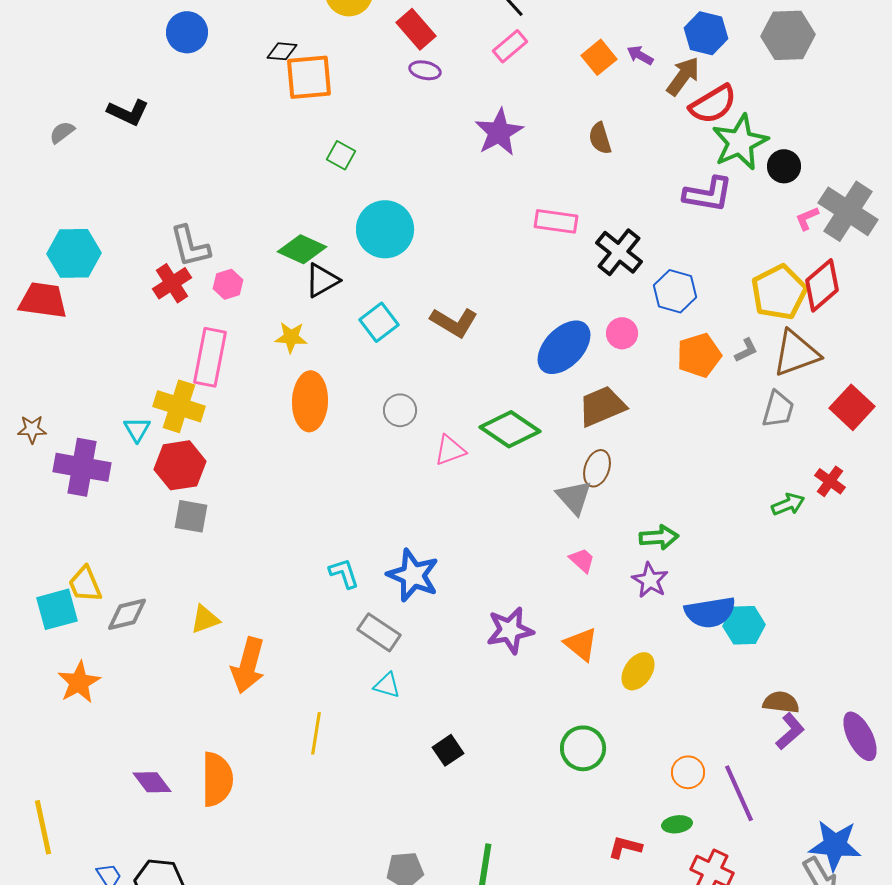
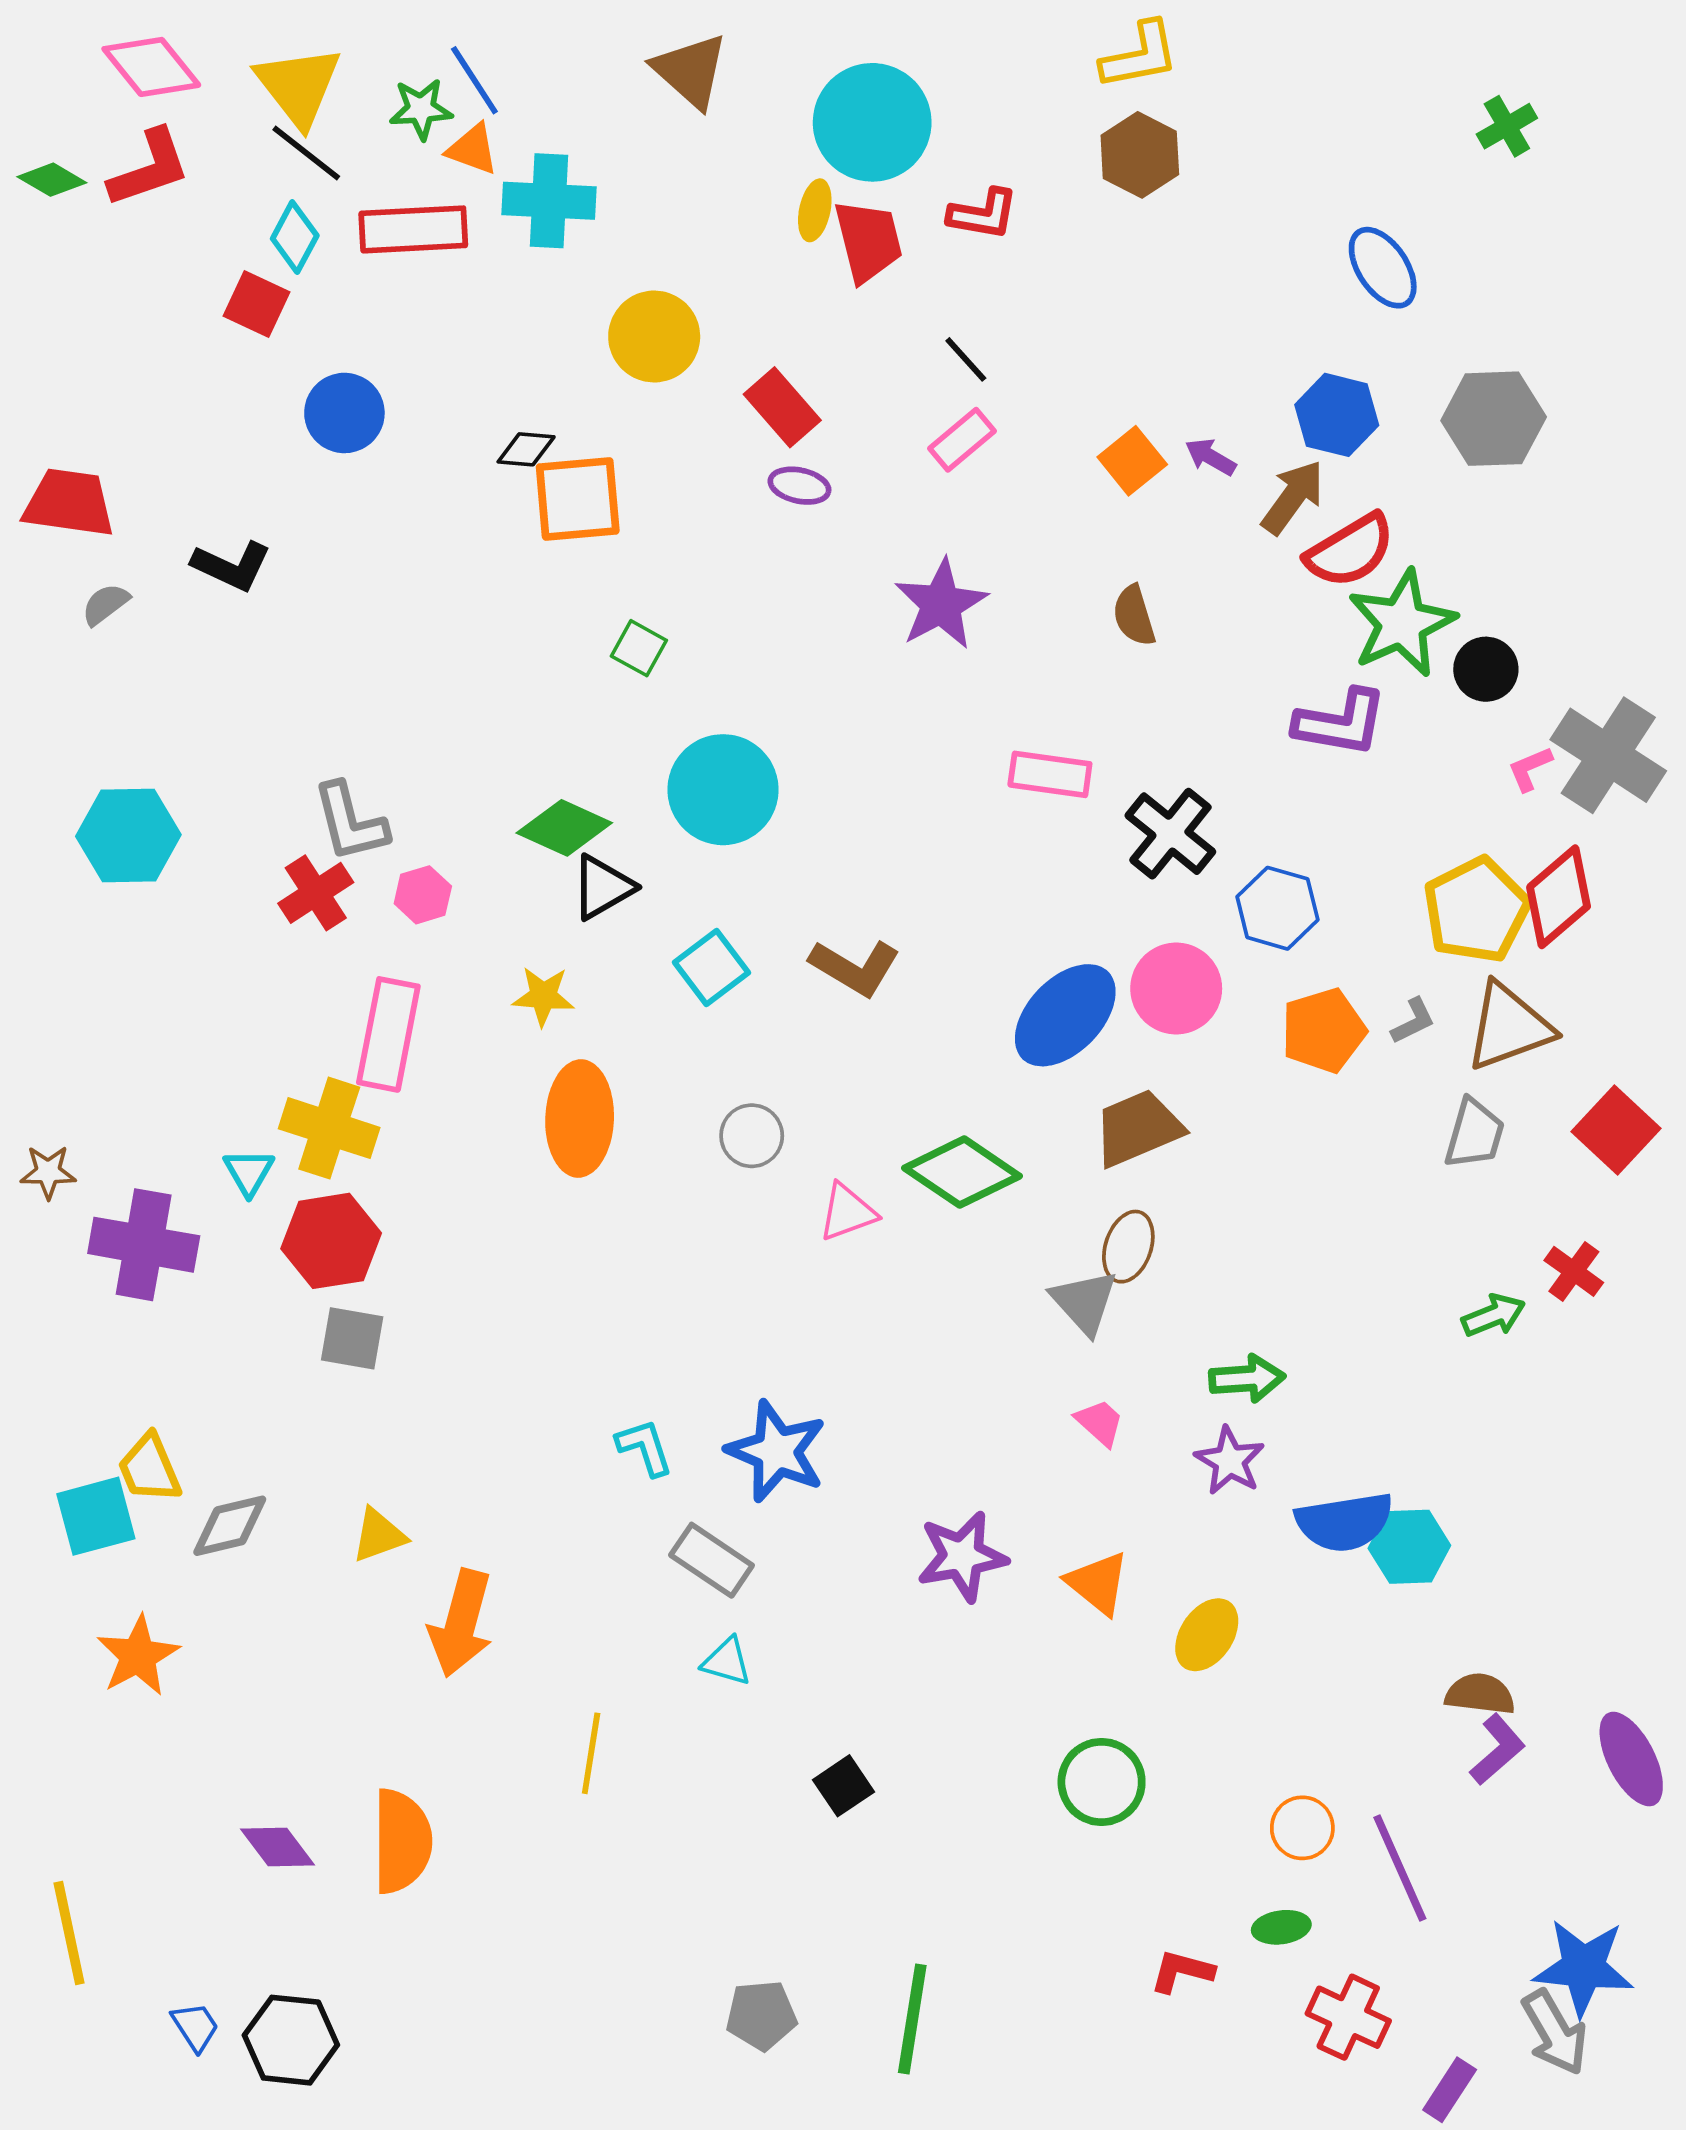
red trapezoid: (43, 300) -> (69, 503), moved
pink circle: (622, 333) -> (1176, 989), size x1.5

